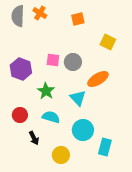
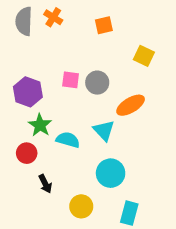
green star: (46, 91) -> (40, 125), moved
cyan semicircle: (51, 117) -> (68, 140), moved
cyan rectangle: (105, 147) -> (129, 213), moved

